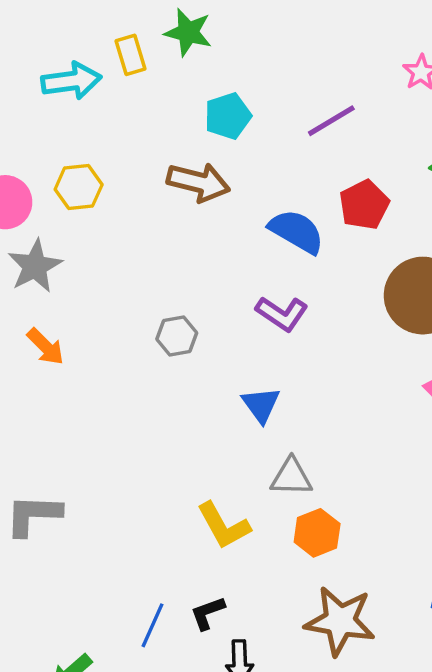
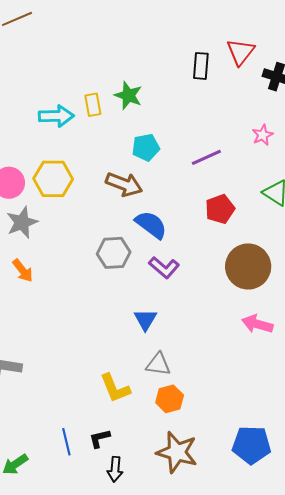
yellow hexagon: (79, 187) -> (53, 179), size x1.4
blue semicircle: (297, 231) -> (151, 225), moved
gray hexagon: (177, 336) -> (114, 253), moved, size x1.4
blue line: (152, 625) -> (66, 442), turned -44

